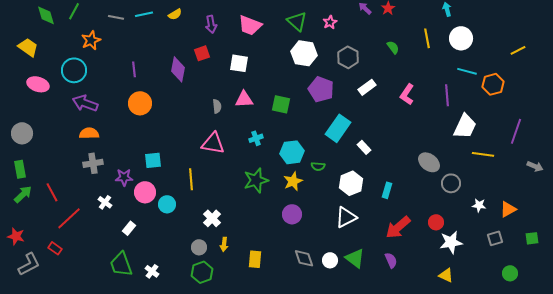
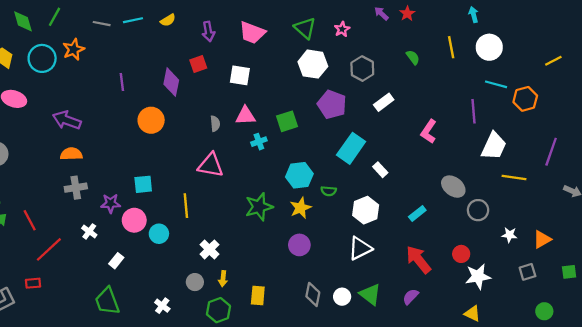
cyan circle: (74, 70) -> (42, 58), moved
pink L-shape: (407, 94) -> (429, 131), moved
orange circle: (140, 103) -> (151, 120), moved
green square: (281, 104) -> (287, 121), turned -30
cyan cross: (256, 138) -> (259, 142), moved
cyan rectangle: (387, 190) -> (417, 213), moved, turned 35
red arrow: (398, 227) -> (418, 260), turned 92
red rectangle: (55, 248) -> (33, 283), turned -40
gray diamond: (304, 258) -> (313, 294), turned 30
purple semicircle: (391, 260) -> (411, 297), turned -112
white cross: (152, 271) -> (162, 306), moved
green hexagon: (202, 272) -> (218, 310), moved

